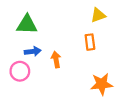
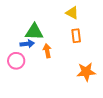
yellow triangle: (98, 15) -> (72, 13), moved, turned 48
green triangle: (27, 25) -> (34, 32), moved

